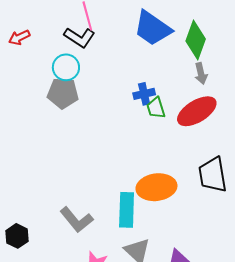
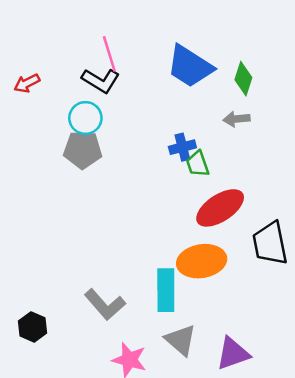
green diamond: (196, 40) -> (243, 79), size x0.7
gray arrow: (201, 73) -> (237, 119), moved, turned 100
red ellipse: (197, 111) -> (220, 208), moved

